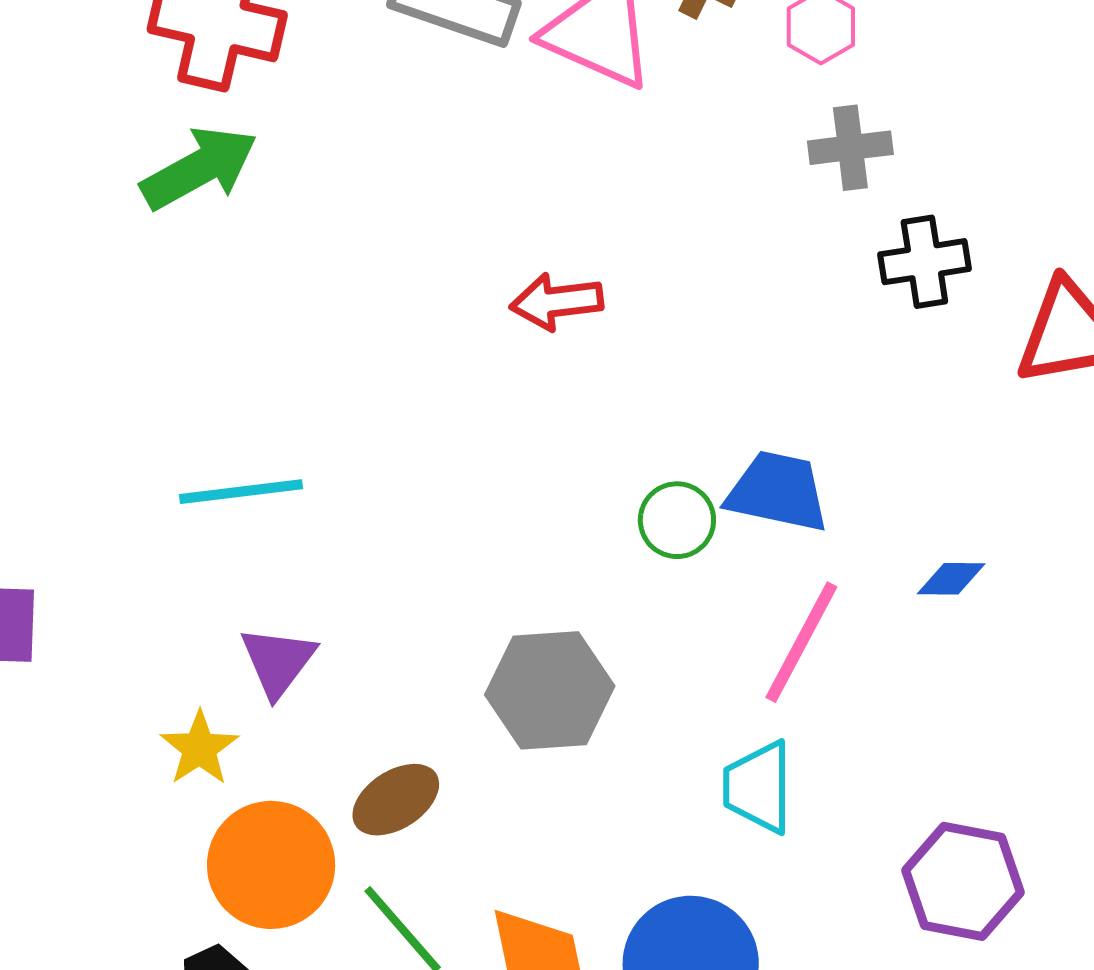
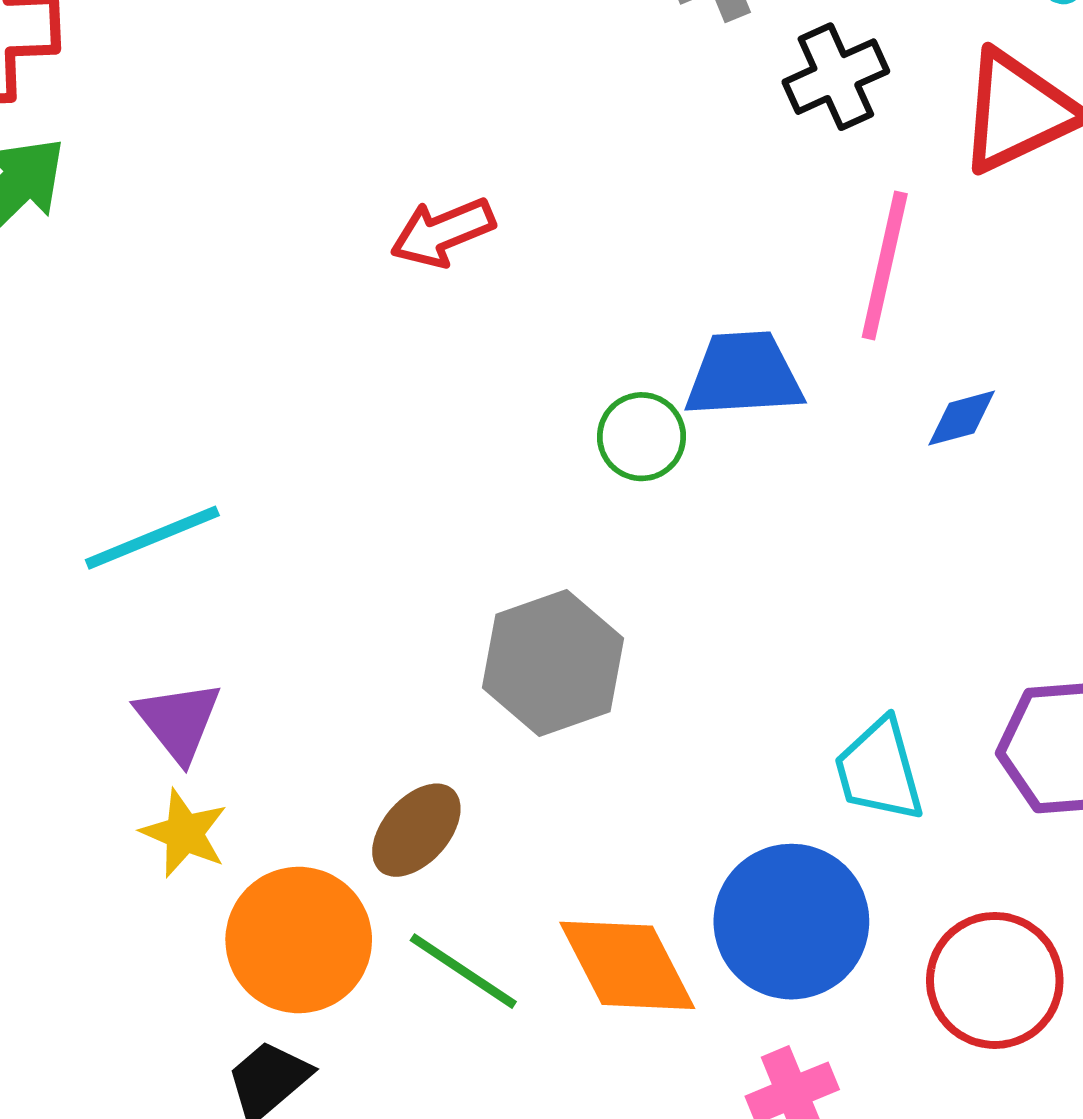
pink line: (801, 642) -> (885, 266), moved
purple triangle: (278, 661) -> (179, 721), moved
cyan trapezoid: (758, 787) -> (879, 770), moved

